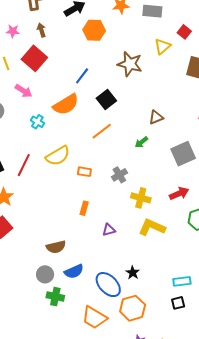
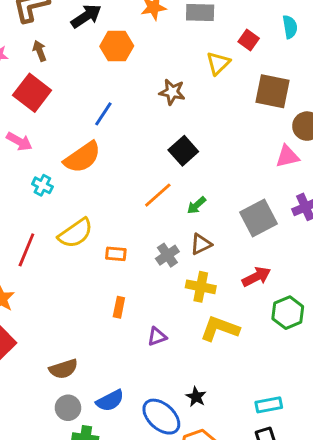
brown star: (130, 64) -> (172, 92), size x0.7
black square: (106, 99) -> (183, 151), moved
brown triangle: (156, 117) -> (201, 244), moved
orange line: (102, 131) -> (158, 195), moved
brown semicircle: (56, 247) -> (63, 369), moved

